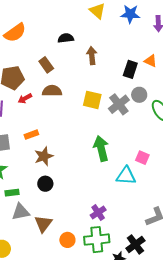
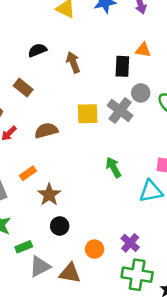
brown semicircle: (52, 91) -> (46, 131), moved
green arrow: (101, 148) -> (113, 167), size x0.7
brown triangle: (43, 224) -> (70, 273), turned -42
orange circle: (67, 240) -> (95, 249), moved
green cross: (97, 240) -> (137, 275), turned 30

